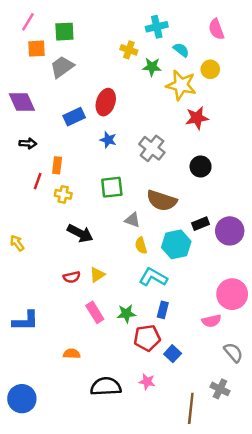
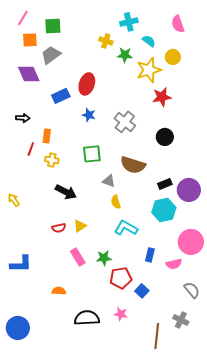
yellow star: (181, 85) -> (149, 70), turned -30
purple diamond: (22, 102) -> (29, 74), moved
cyan hexagon: (176, 244) -> (164, 210), moved
blue rectangle: (163, 310) -> (150, 255), moved

